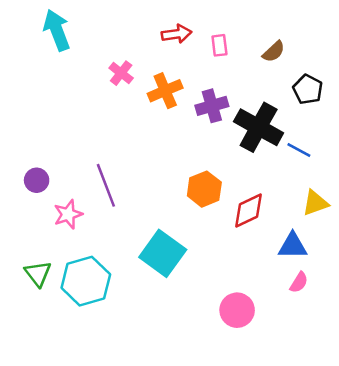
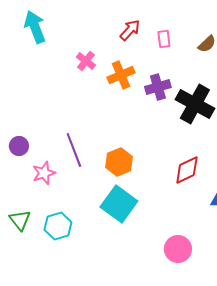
red arrow: (177, 34) -> (130, 30), turned -40
orange hexagon: (204, 189) -> (119, 162), moved
cyan hexagon: (86, 281) -> (58, 226), size x0.7

